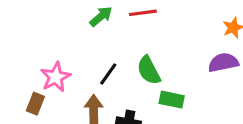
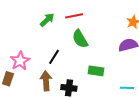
green semicircle: (149, 70) -> (80, 39), moved

